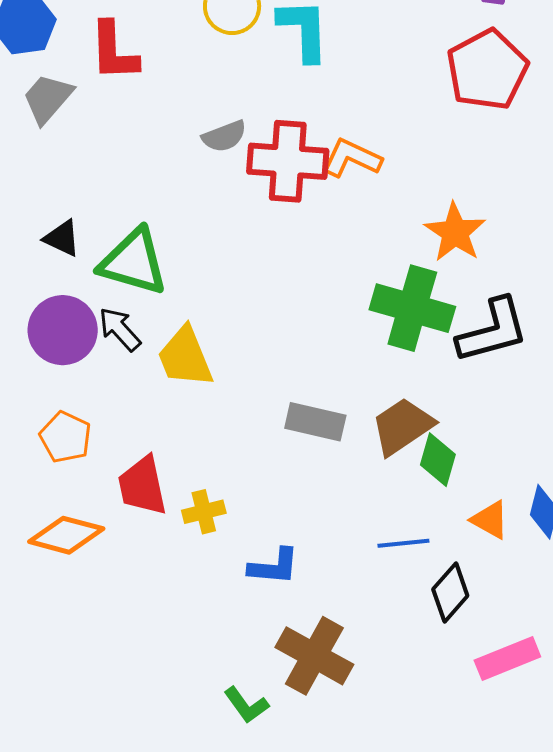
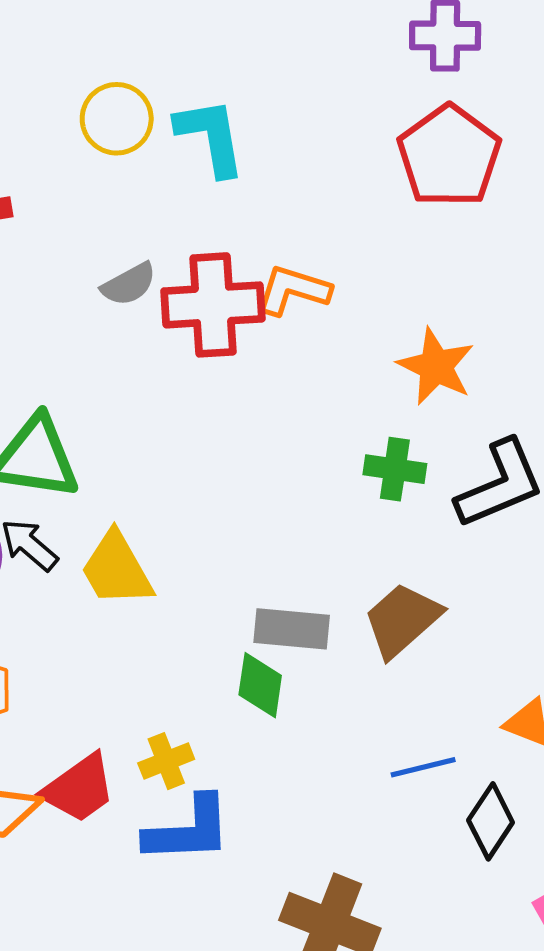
green cross: (412, 308) -> (395, 469), size x0.6
green diamond: (438, 460) -> (260, 685), moved
red trapezoid: (142, 486) -> (79, 788), moved, turned -106
blue L-shape: (274, 567) -> (188, 830), moved, size x1.4

